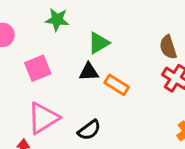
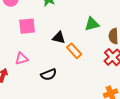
green triangle: (99, 43) -> (92, 24), moved
pink triangle: (43, 118) -> (22, 59), size x0.6

